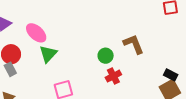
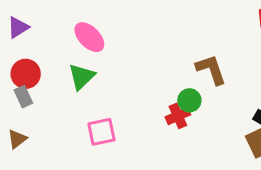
pink ellipse: (36, 33) -> (89, 37), moved
green circle: (106, 56) -> (189, 100), moved

